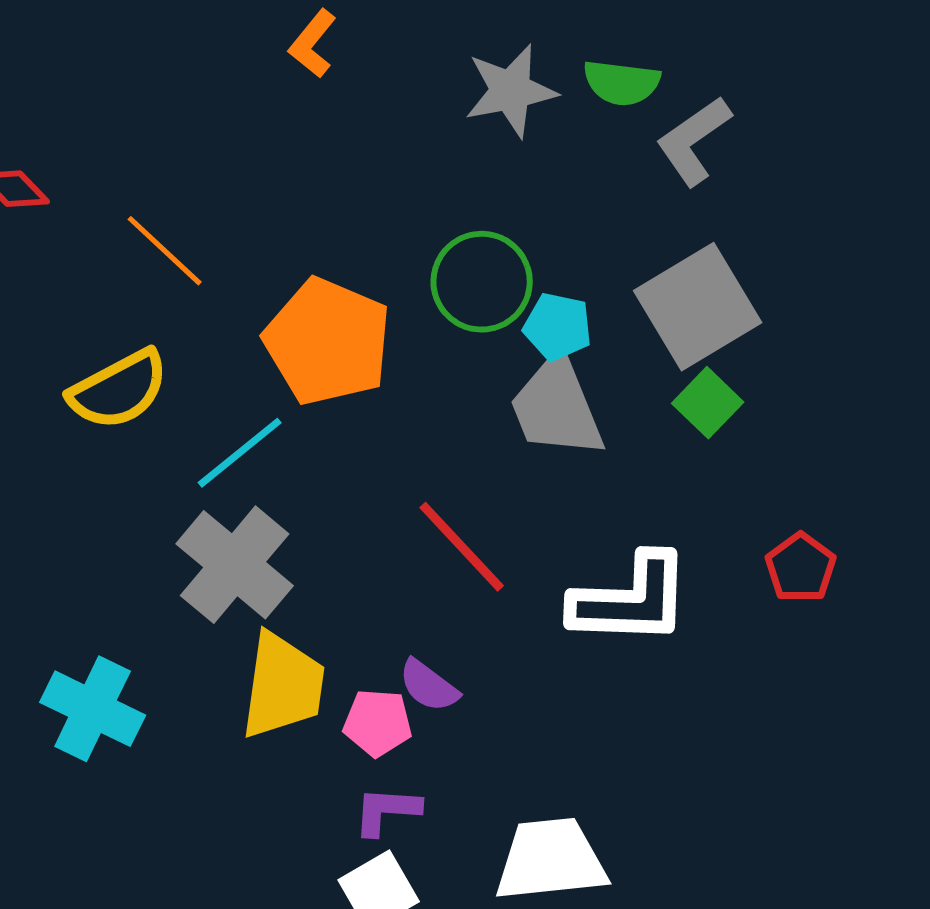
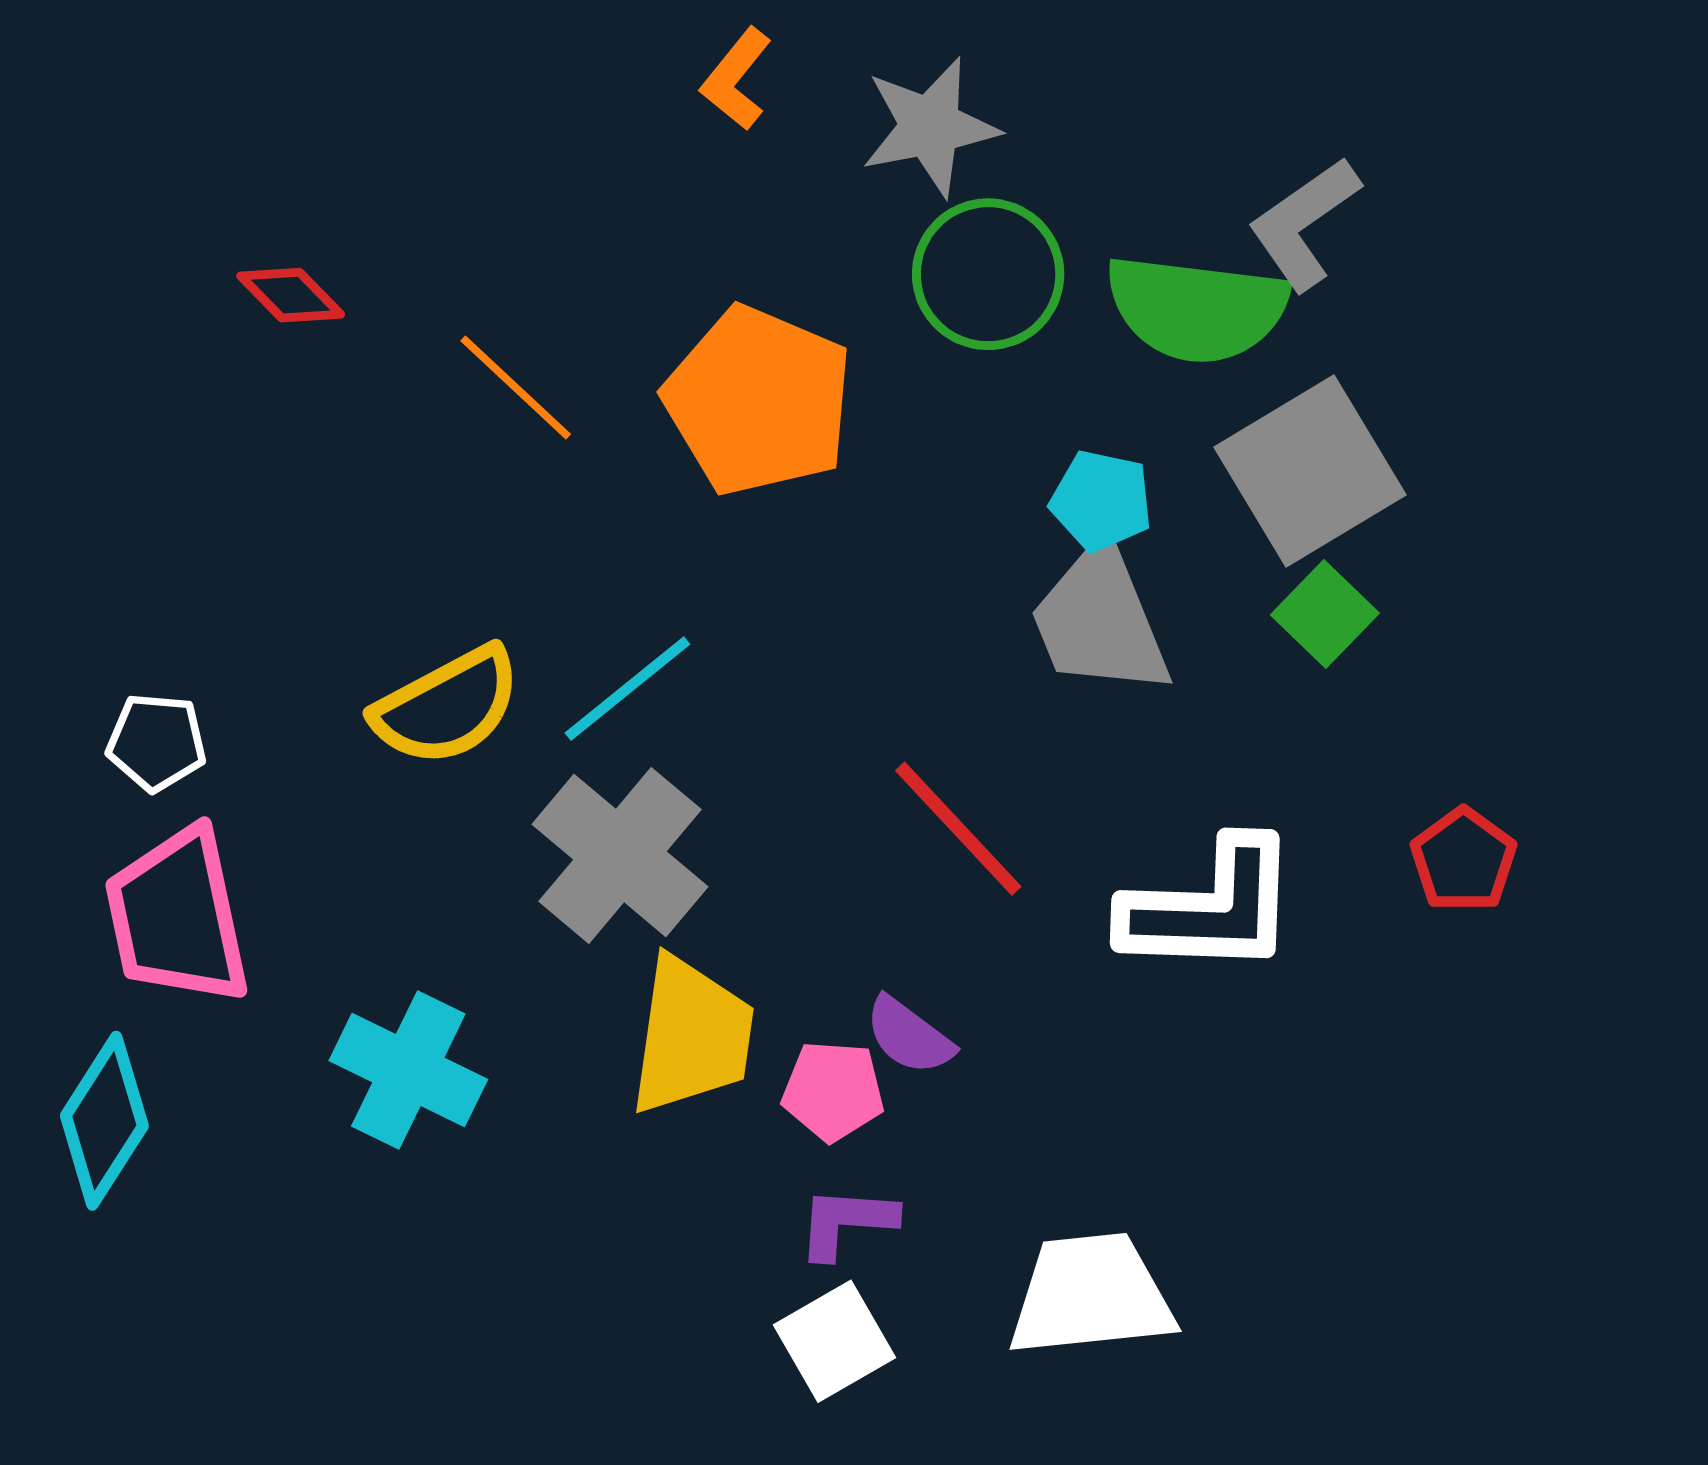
green semicircle: (622, 83) -> (1197, 308), moved, size x1.6
gray star: (511, 91) -> (930, 127), moved
green circle: (482, 282) -> (988, 274), moved
orange pentagon: (328, 342) -> (759, 401), moved
yellow semicircle: (119, 390) -> (447, 706), moved

